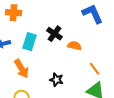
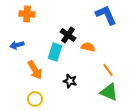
cyan rectangle: (30, 42) -> (55, 52), moved

